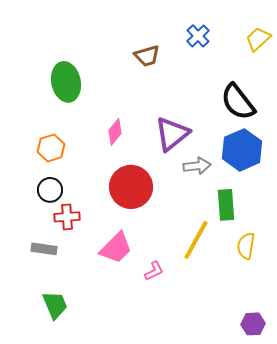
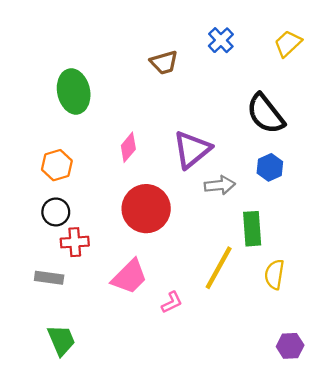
blue hexagon: (242, 150) -> (270, 167), size x0.6
purple hexagon: (253, 324) -> (290, 346), moved

